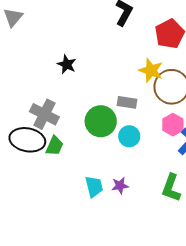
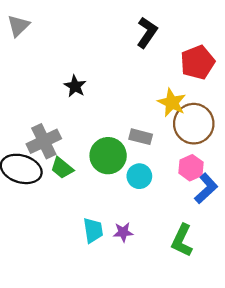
gray cross: (44, 114) -> (44, 141), turned 32
green trapezoid: (55, 146) -> (62, 168), moved, turned 100

